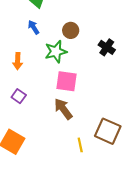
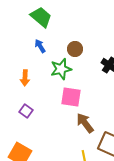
brown arrow: (63, 109) -> (85, 123), moved

